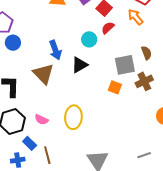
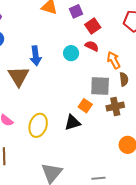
orange arrow: (136, 17) -> (114, 60), moved
red semicircle: (108, 28) -> (92, 46), turned 56
black triangle: (80, 65) -> (73, 123), moved

